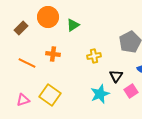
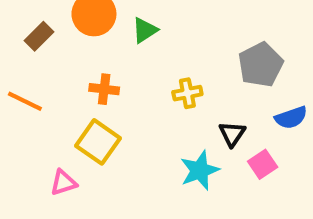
orange line: (27, 63) -> (25, 101), moved
yellow square: (50, 95) -> (98, 142), moved
pink triangle: (23, 100) -> (63, 183), moved

